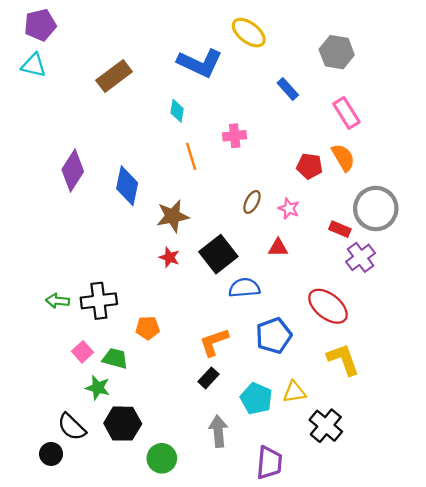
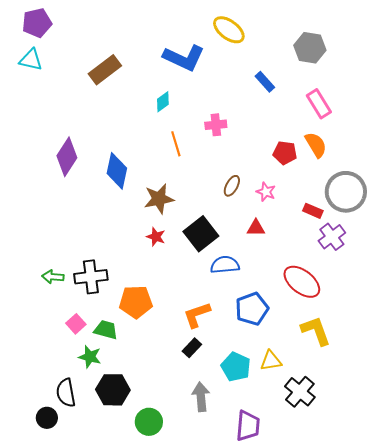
cyan diamond: (177, 111) -> (163, 102), turned 45
orange pentagon: (148, 328) -> (136, 302), size x1.5
black semicircle: (72, 427) -> (66, 393), turned 36

